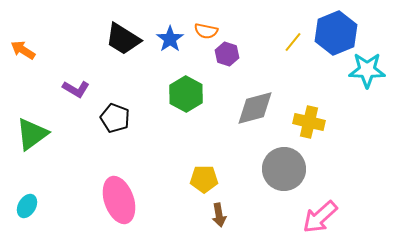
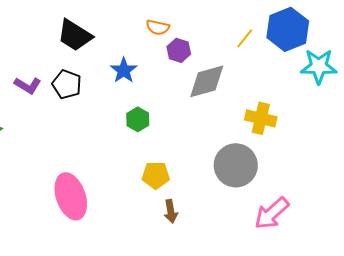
blue star: (170, 39) -> (124, 70), moved
green hexagon: (186, 94) -> (138, 119), moved, size x0.7
gray diamond: (255, 108) -> (207, 81), moved
black pentagon: (115, 118) -> (67, 84), moved

